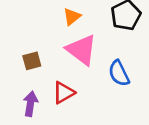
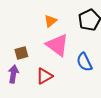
purple arrow: (30, 104) -> (13, 74), moved

